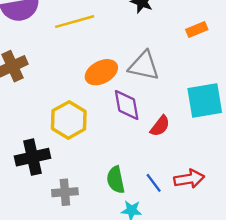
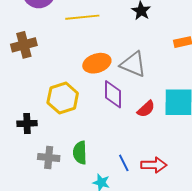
red semicircle: (160, 126) -> (146, 109), moved
black cross: (33, 157) -> (27, 123), size x0.7
green semicircle: (116, 180) -> (80, 153), moved

